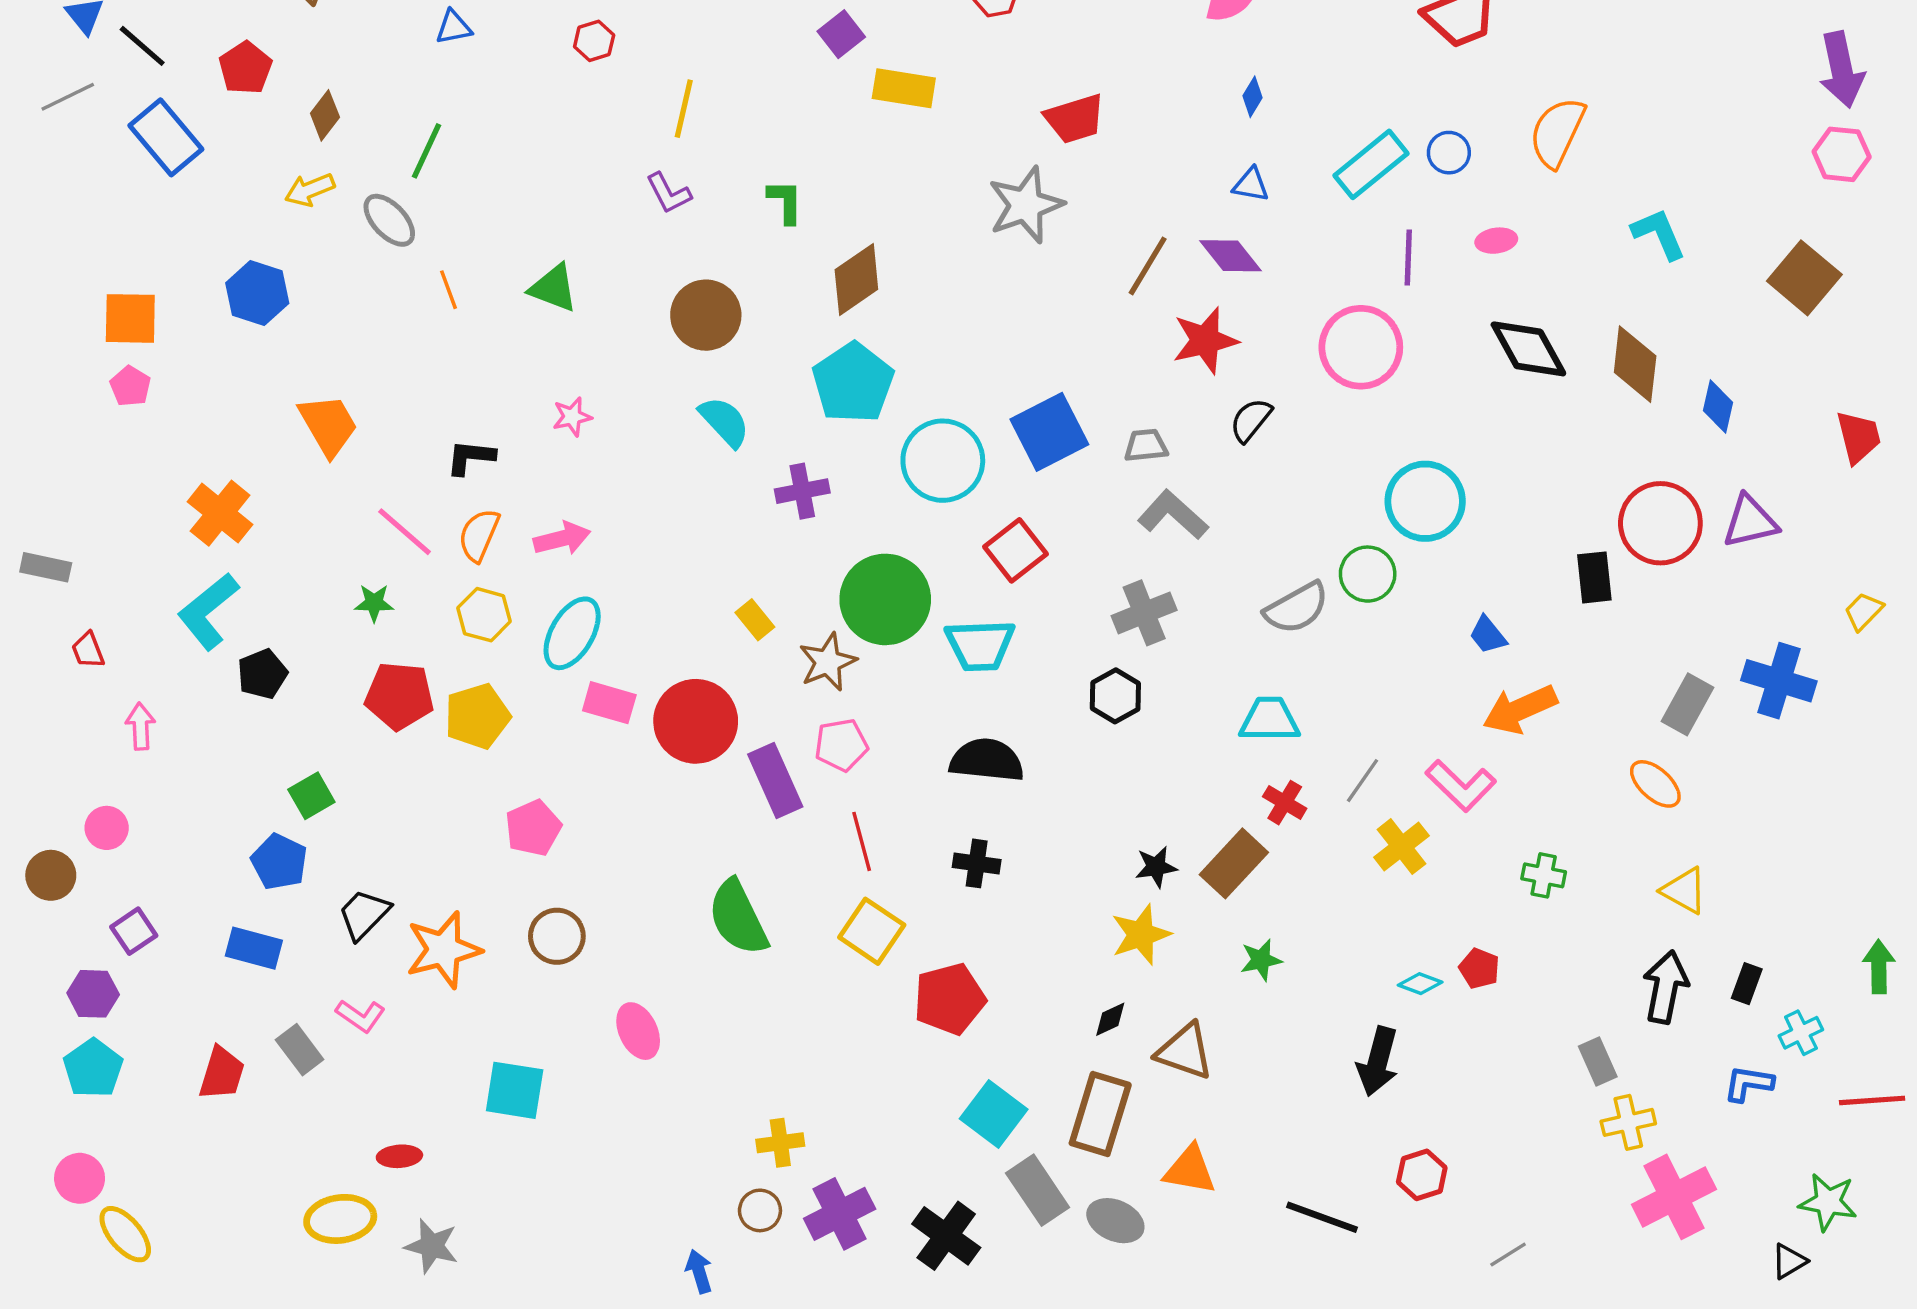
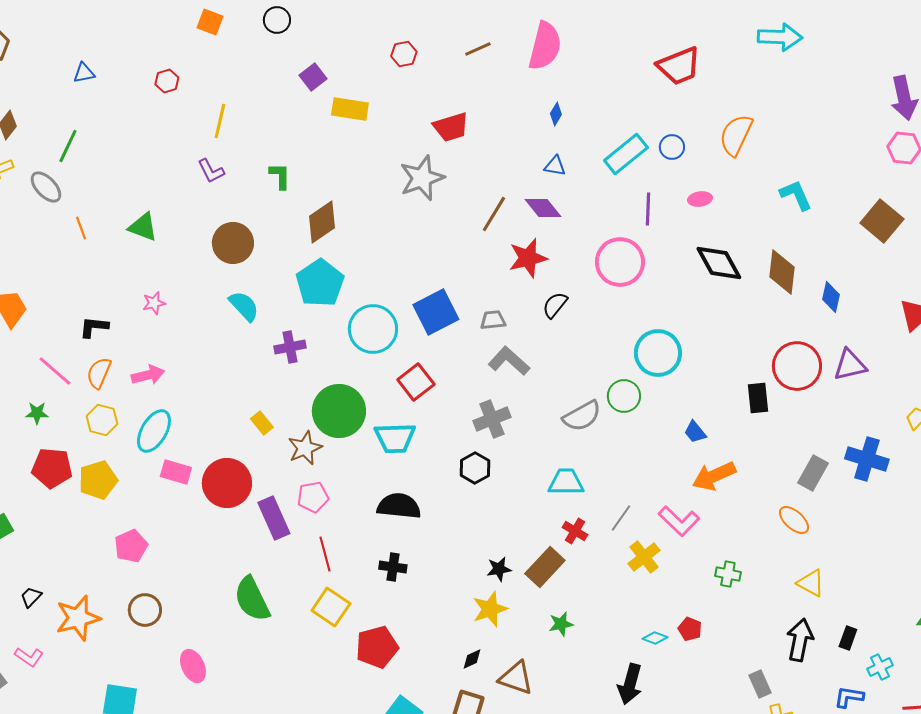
black trapezoid: (364, 914) -> (31, 597), size x0.7

